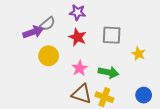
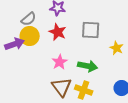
purple arrow: (33, 32) -> (15, 44), moved
yellow circle: (49, 56) -> (30, 36), moved
brown triangle: (82, 94) -> (62, 87), turned 35

